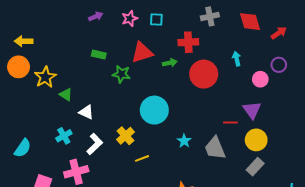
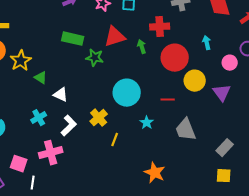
green rectangle: (99, 55) -> (73, 39), size x1.5
green arrow: (170, 63) -> (142, 47), turned -96
red line: (230, 122) -> (168, 100), moved
yellow circle: (256, 140) -> (195, 81), moved
cyan star: (184, 141) -> (147, 123), moved
yellow line: (142, 158) -> (115, 140), turned -48

